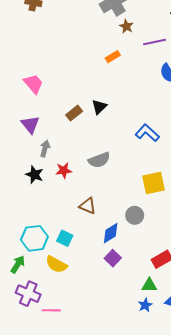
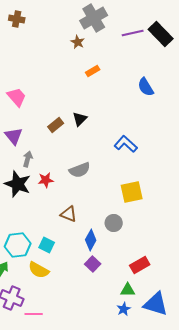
brown star: (126, 26) -> (78, 42), moved
purple line: (155, 42) -> (133, 33), moved
black star: (34, 175) -> (18, 184), size x1.5
blue diamond: (111, 233) -> (91, 240), turned -30

